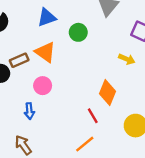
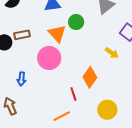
orange triangle: (45, 52) -> (57, 34), moved
pink circle: (43, 86) -> (49, 58), moved, size x1.5

